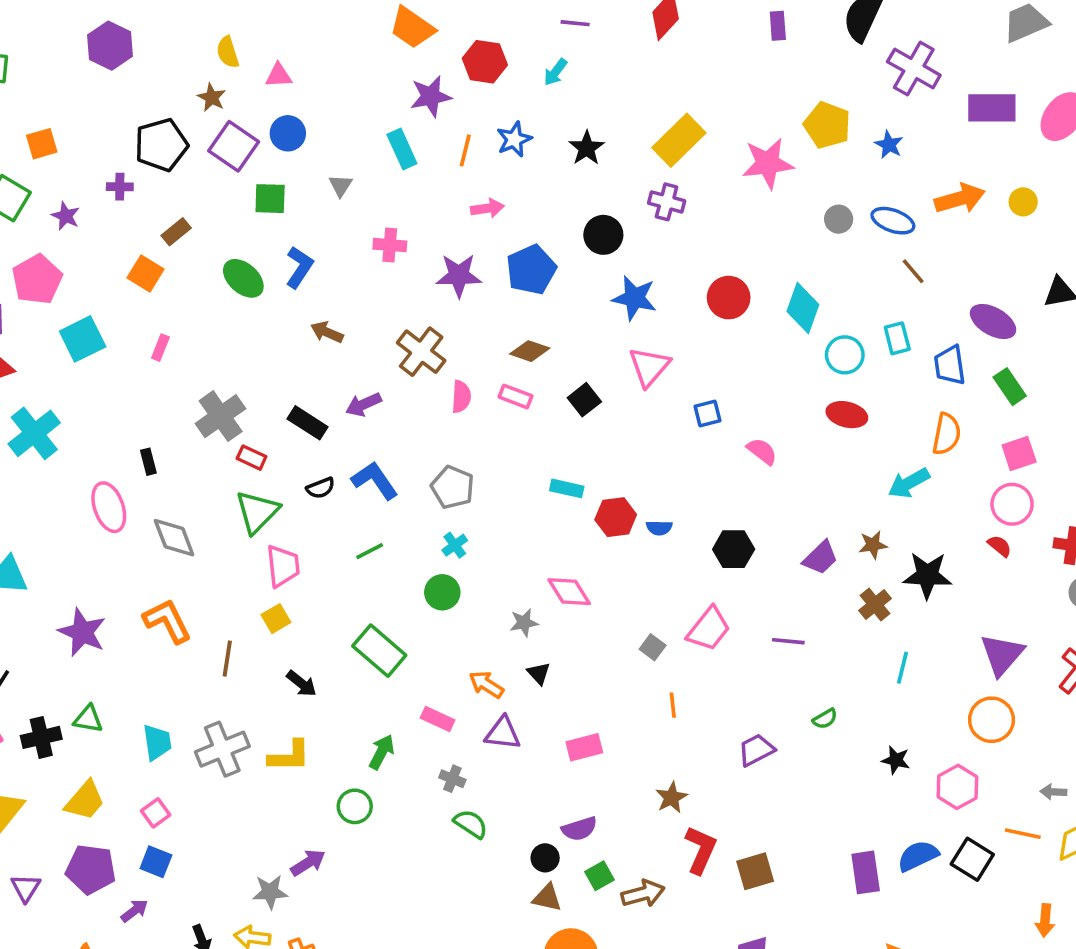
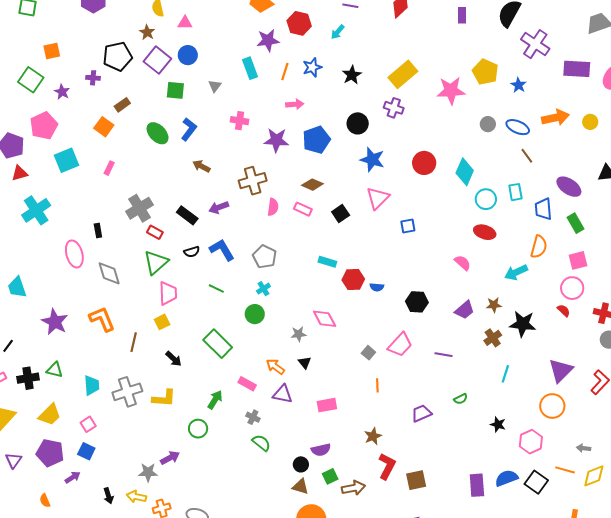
brown cross: (421, 352) -> (253, 181), turned 32
pink semicircle: (762, 451) -> (463, 263), moved
green line: (370, 551) -> (216, 288), turned 49

